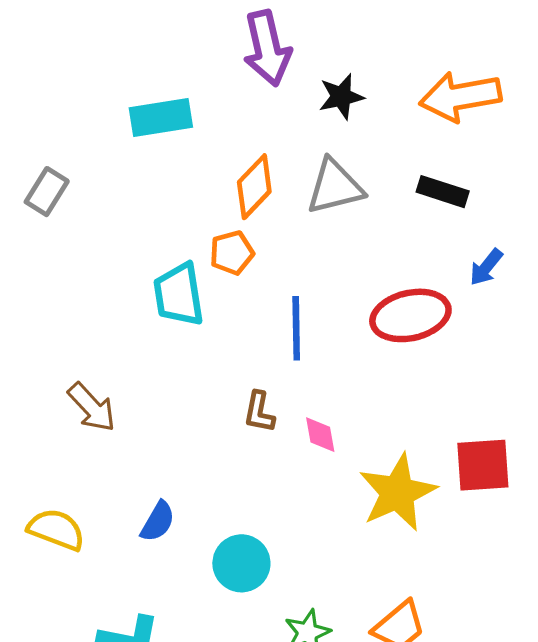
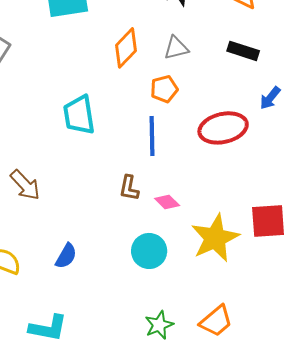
gray triangle: (335, 187) -> (176, 48), size x0.7
orange pentagon: (232, 253) -> (164, 89), moved
pink diamond: (320, 435) -> (167, 202), turned -35
cyan circle: (241, 563) -> (149, 251), moved

